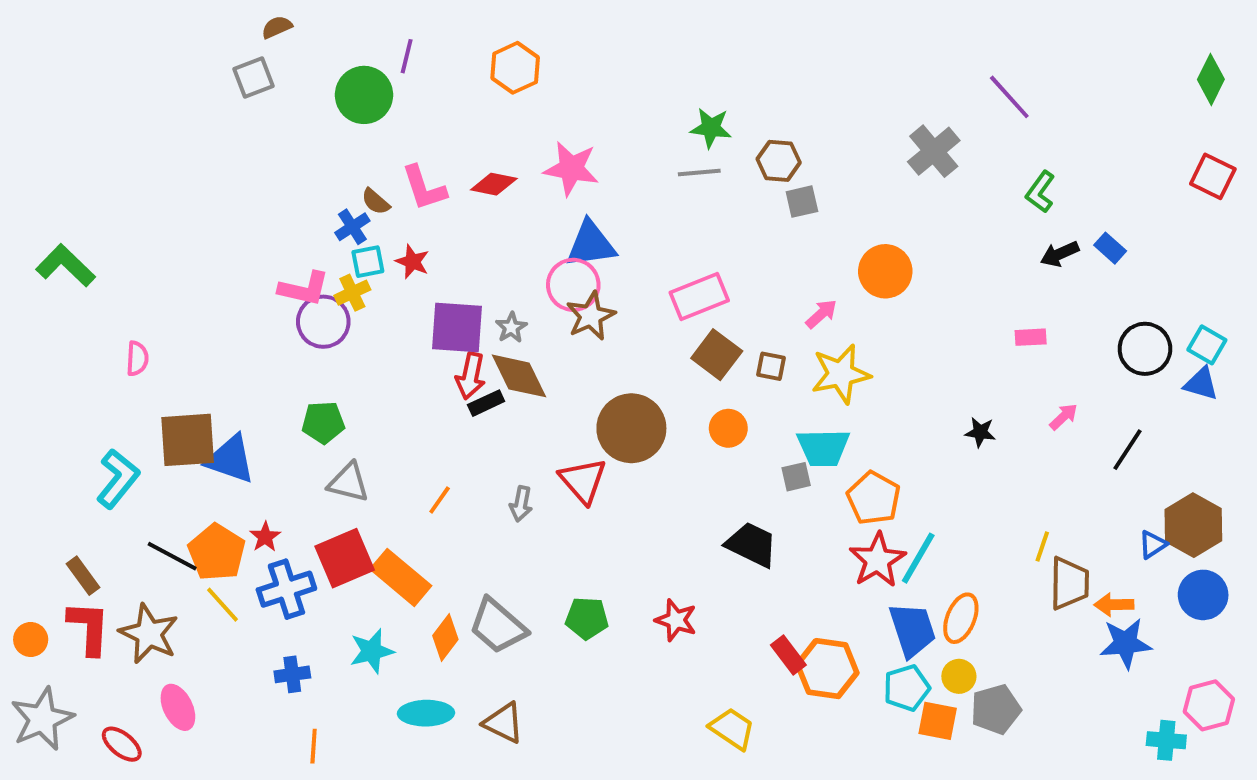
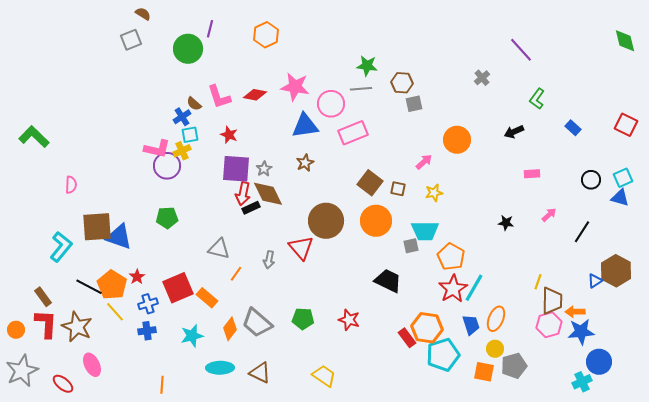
brown semicircle: (277, 27) -> (143, 14), turned 56
green diamond: (1211, 79) -> (625, 41), turned -40
gray cross: (934, 151) -> (482, 78), size x0.6
red square: (1213, 176) -> (626, 125), moved
black arrow: (1060, 254) -> (514, 132), moved
red star: (412, 262) -> (229, 135), moved
pink circle: (573, 285) -> (331, 104), moved
pink rectangle: (699, 296) -> (353, 133), moved
brown star: (591, 316) -> (305, 163), size x0.7
cyan square: (1207, 345) -> (623, 178), turned 36
black circle: (1145, 349) -> (591, 180), size x0.7
yellow star: (841, 374) -> (434, 193), size x0.6
orange circle: (728, 428) -> (376, 221), size x1.6
gray triangle: (348, 483) -> (219, 249), moved
orange line: (440, 500) -> (236, 274), moved
orange rectangle: (401, 577) -> (207, 298), size x0.7
blue cross: (286, 589) -> (148, 304), size x0.7
blue circle: (1203, 595) -> (599, 362), moved
blue trapezoid: (912, 630) -> (471, 325), size x0.7
orange hexagon: (827, 669) -> (427, 328), moved
blue cross: (292, 674) -> (147, 331), moved
cyan pentagon: (907, 688) -> (443, 355), moved, size x1.4
pink hexagon: (1209, 705) -> (549, 325), moved
yellow trapezoid: (732, 729) -> (324, 376), moved
cyan cross: (1166, 740) -> (582, 382), moved, turned -30

